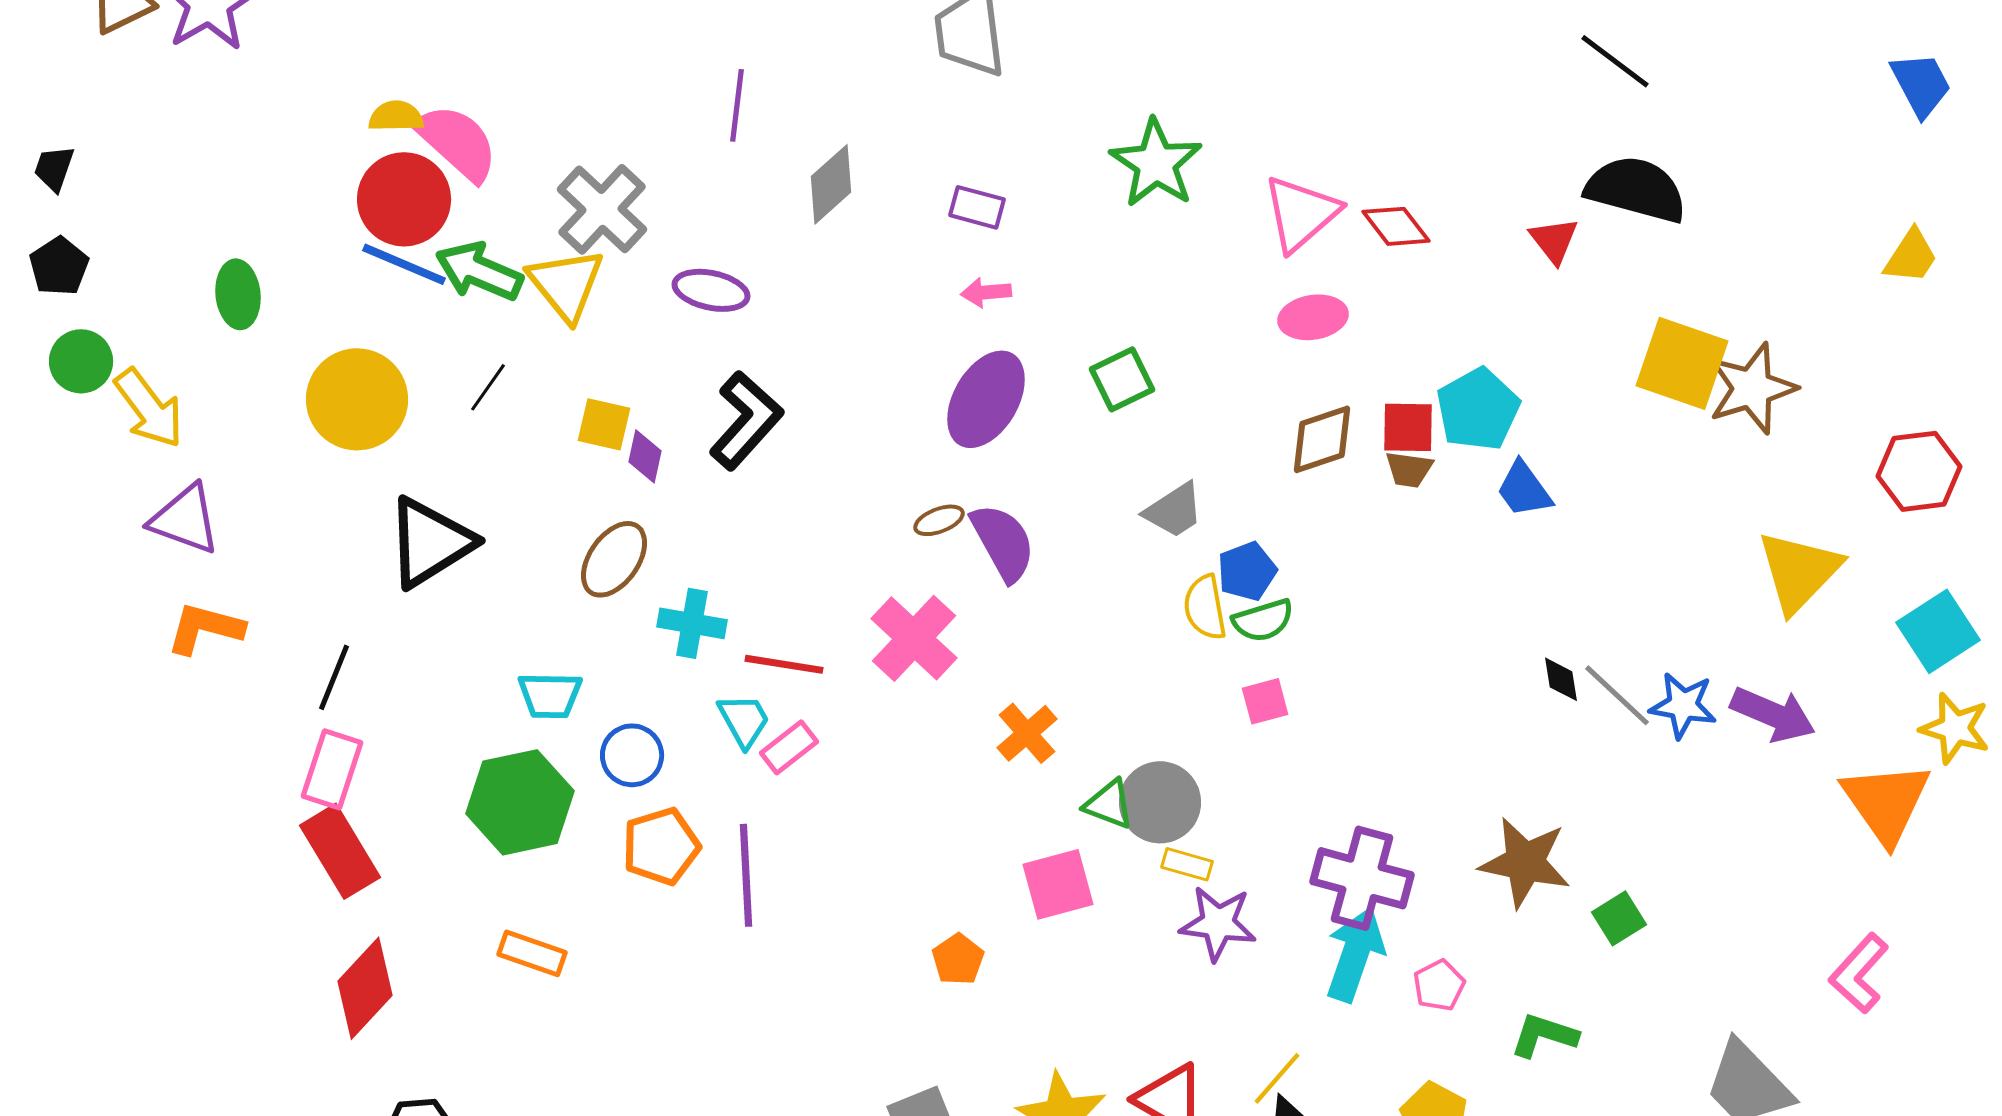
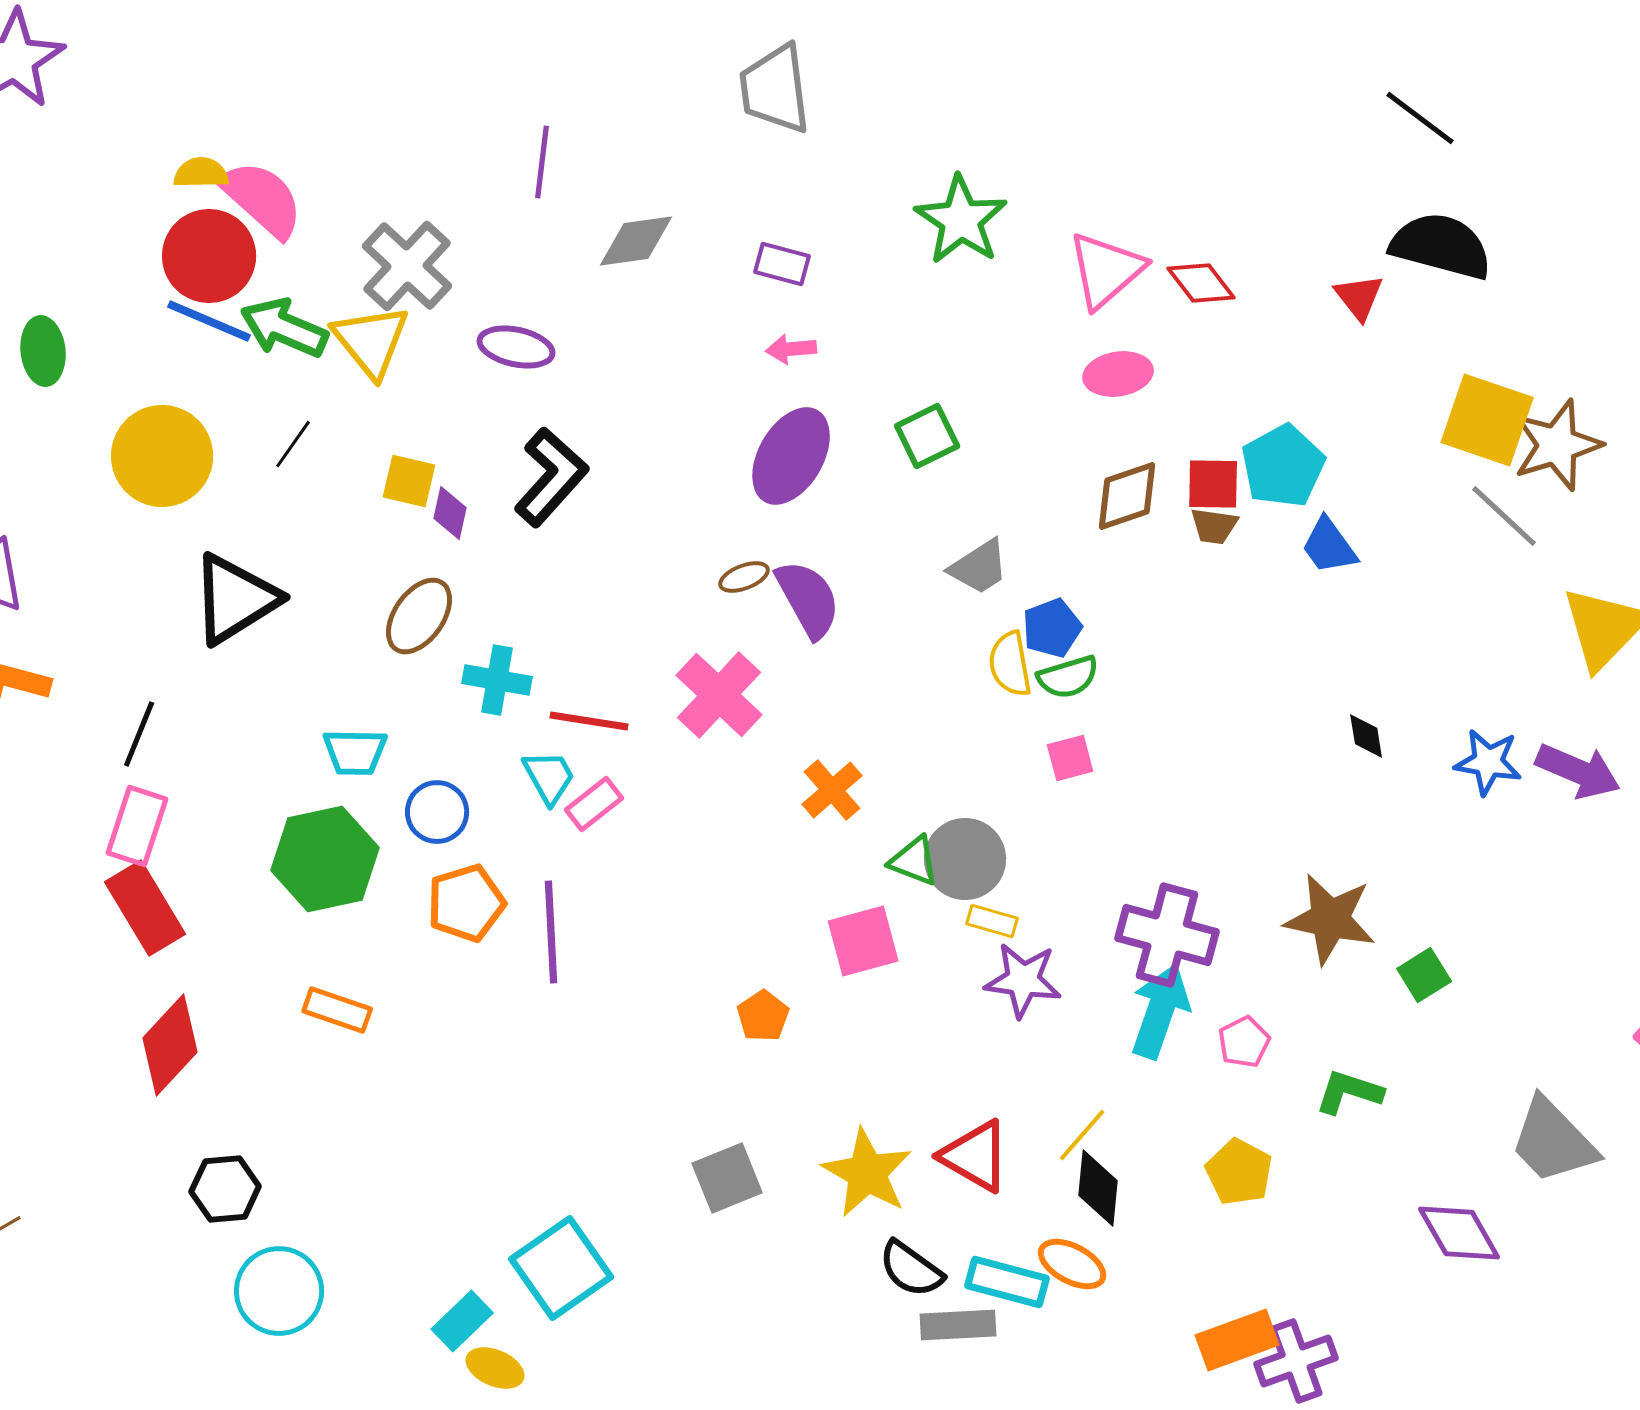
gray diamond: (831, 184) -> (636, 241), turned 34
gray line: (1617, 695) -> (1504, 516), moved

